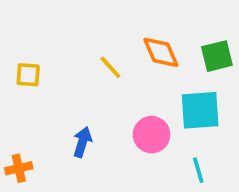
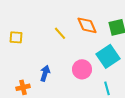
cyan square: (200, 110) -> (108, 56), turned -30
orange cross: (19, 168) -> (23, 87), moved

